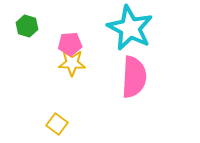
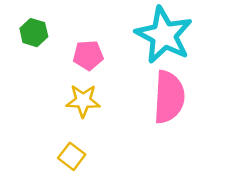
yellow star: (72, 63) -> (83, 101), moved

